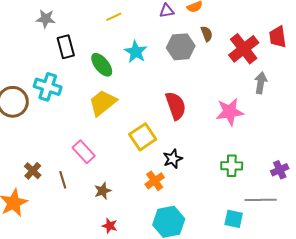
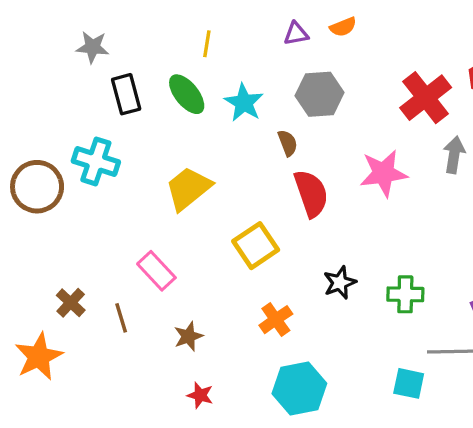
yellow line: (114, 17) -> (207, 44), turned -56
brown semicircle: (207, 34) -> (288, 143), moved
green ellipse: (102, 65) -> (187, 94), moved
pink star: (230, 112) -> (383, 173), moved
black star: (173, 159) -> (340, 283), moved

